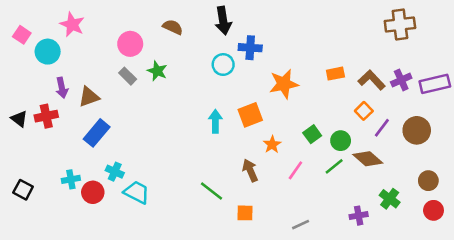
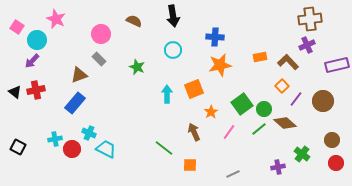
blue cross: (250, 48) -> (215, 37), moved
green star: (157, 71) -> (137, 67), moved
purple cross: (401, 80) -> (307, 45), moved
purple arrow: (62, 88) -> (32, 61), moved, turned 56
brown triangle: (89, 97) -> (79, 75), moved
green square: (312, 134) -> (242, 104), size x1.5

